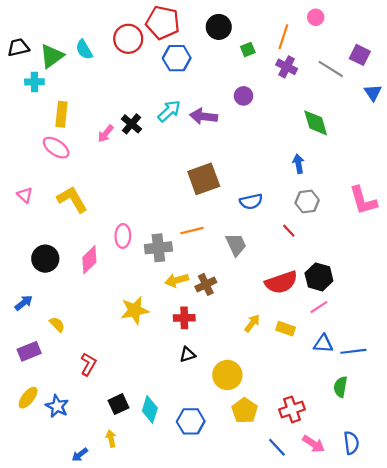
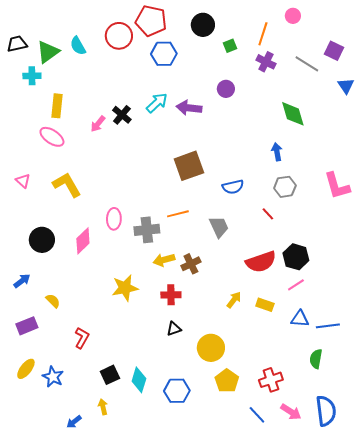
blue semicircle: (351, 443) -> (326, 411), size x1.4

